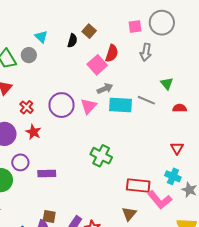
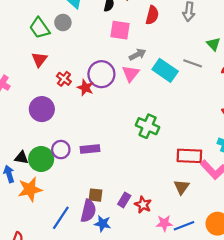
pink square: (97, 65) -> (120, 30), moved, turned -36
gray arrow: (105, 89) -> (137, 54), moved
cyan rectangle: (121, 105) -> (165, 70), turned 35
red star: (33, 132) -> (85, 88), moved
purple circle: (20, 162) -> (61, 150), moved

